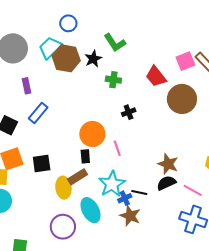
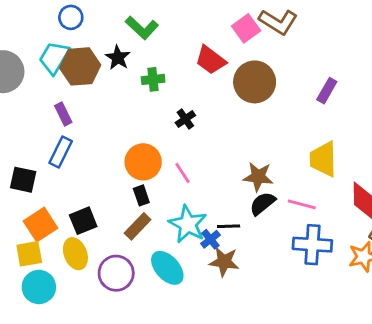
purple rectangle: (27, 86) -> (63, 114), moved
yellow ellipse: (63, 188) -> (75, 254), moved
purple circle: (63, 227) -> (116, 273), moved

